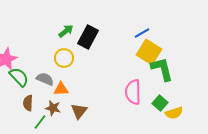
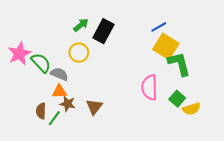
green semicircle: (19, 77) -> (41, 63), moved
orange triangle: (61, 89) -> (59, 91), moved
brown semicircle: (28, 103) -> (41, 111), moved

